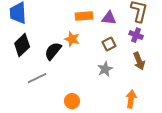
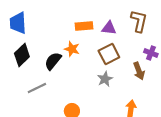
purple cross: (136, 35) -> (151, 53), moved
brown square: (109, 44) -> (109, 54), size x1.5

